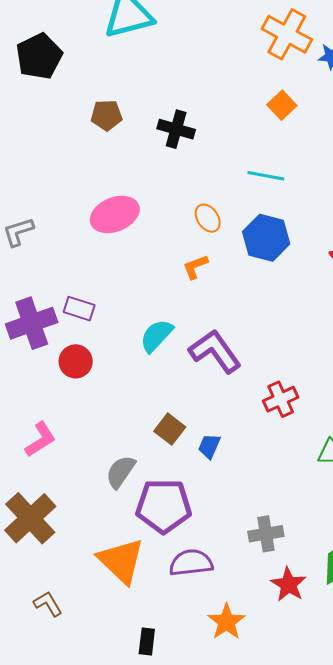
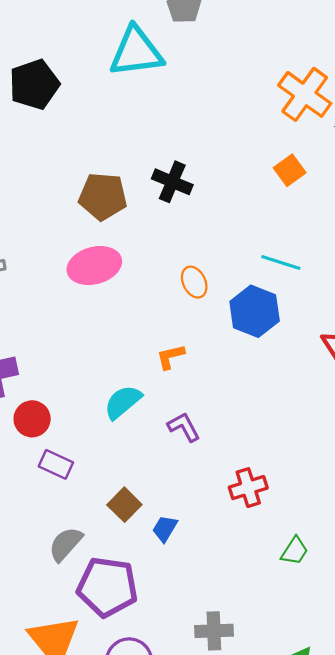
brown pentagon: (107, 115) -> (103, 196), moved, size x1.4
cyan line: (266, 176) -> (281, 262), moved
orange L-shape: (195, 267) -> (171, 357), moved
purple rectangle: (79, 309) -> (56, 464), moved
purple L-shape: (215, 351) -> (184, 427), size x0.6

